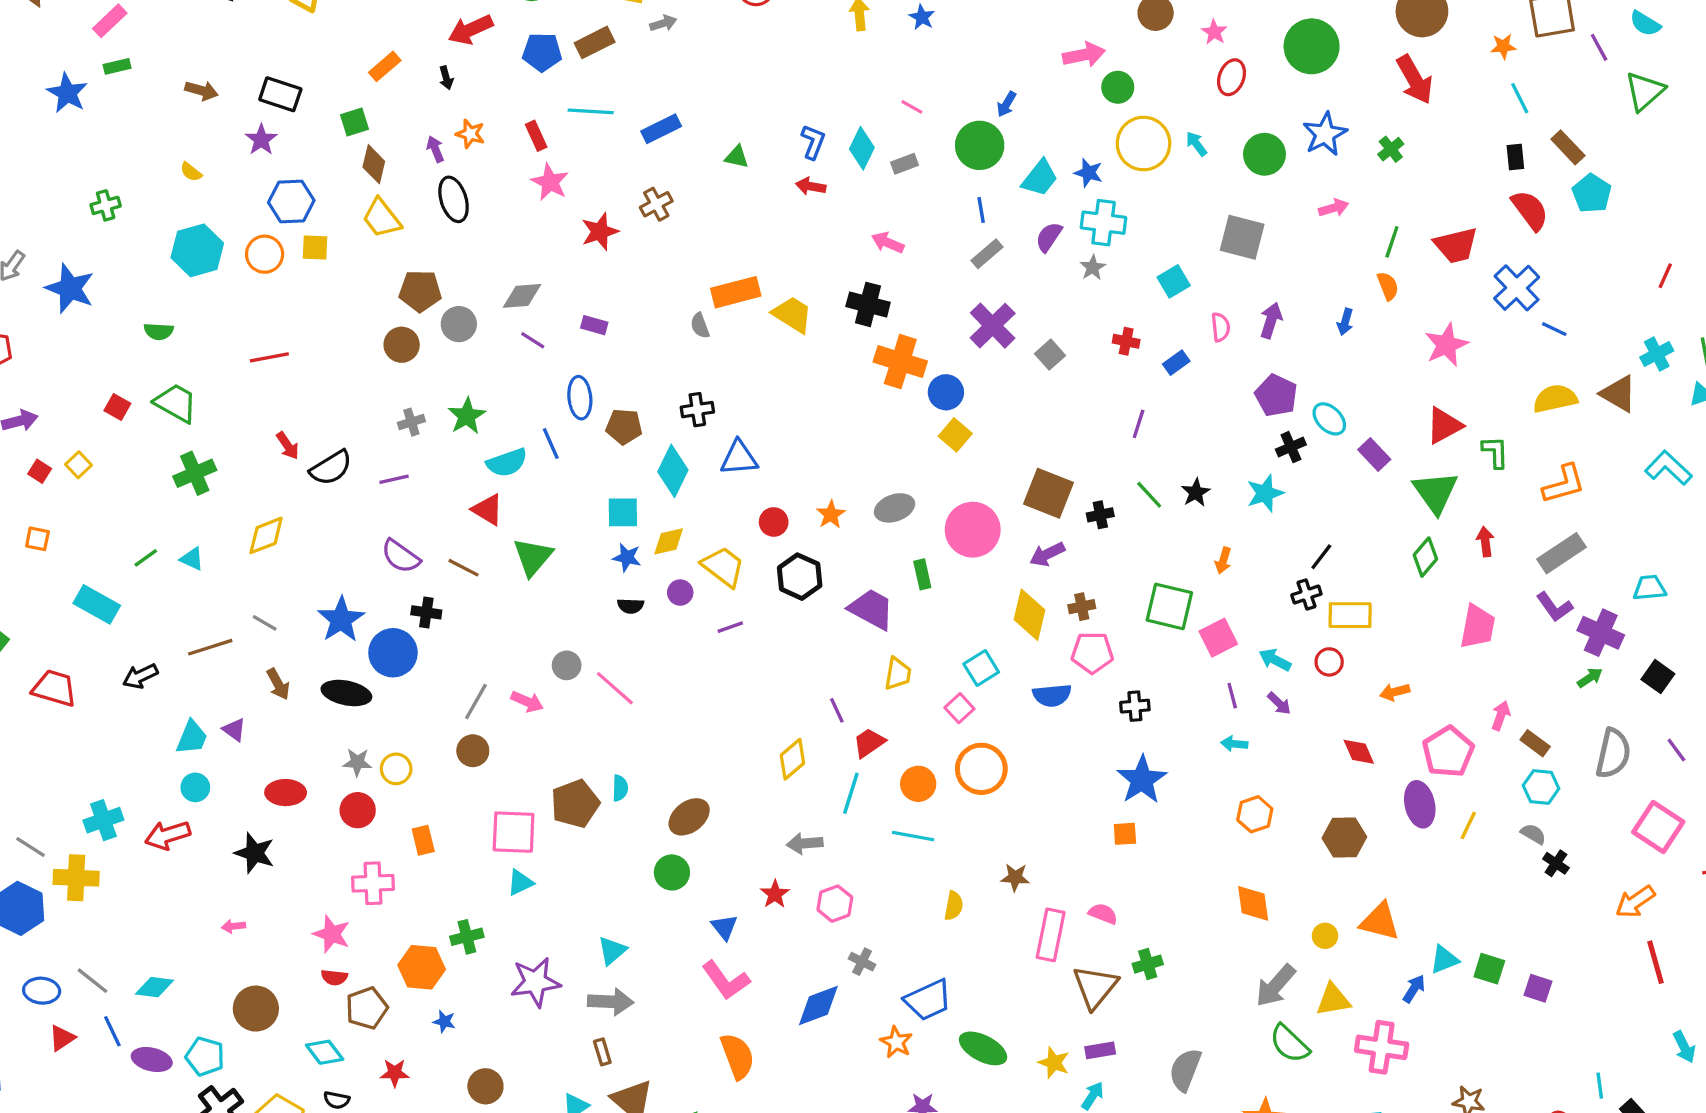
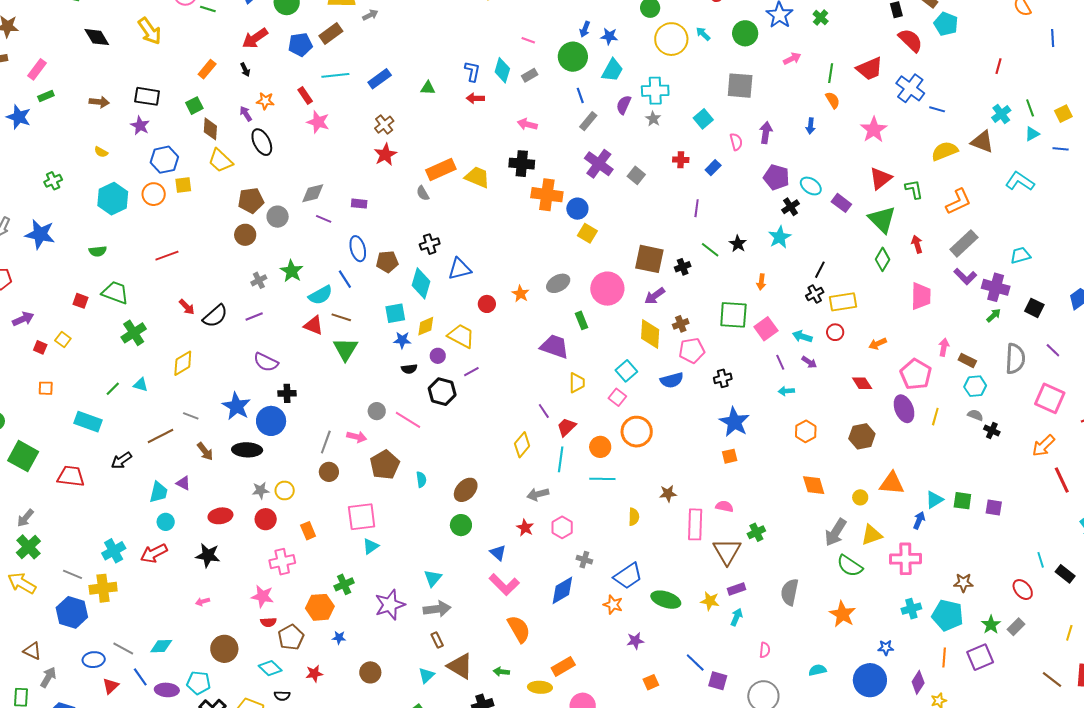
blue star: (1088, 173) -> (609, 36), moved
red star: (600, 232) -> (385, 155), moved
brown line: (464, 568) -> (341, 317), moved
black hexagon: (800, 577) -> (442, 392), moved
brown pentagon: (575, 804) -> (385, 465), moved

